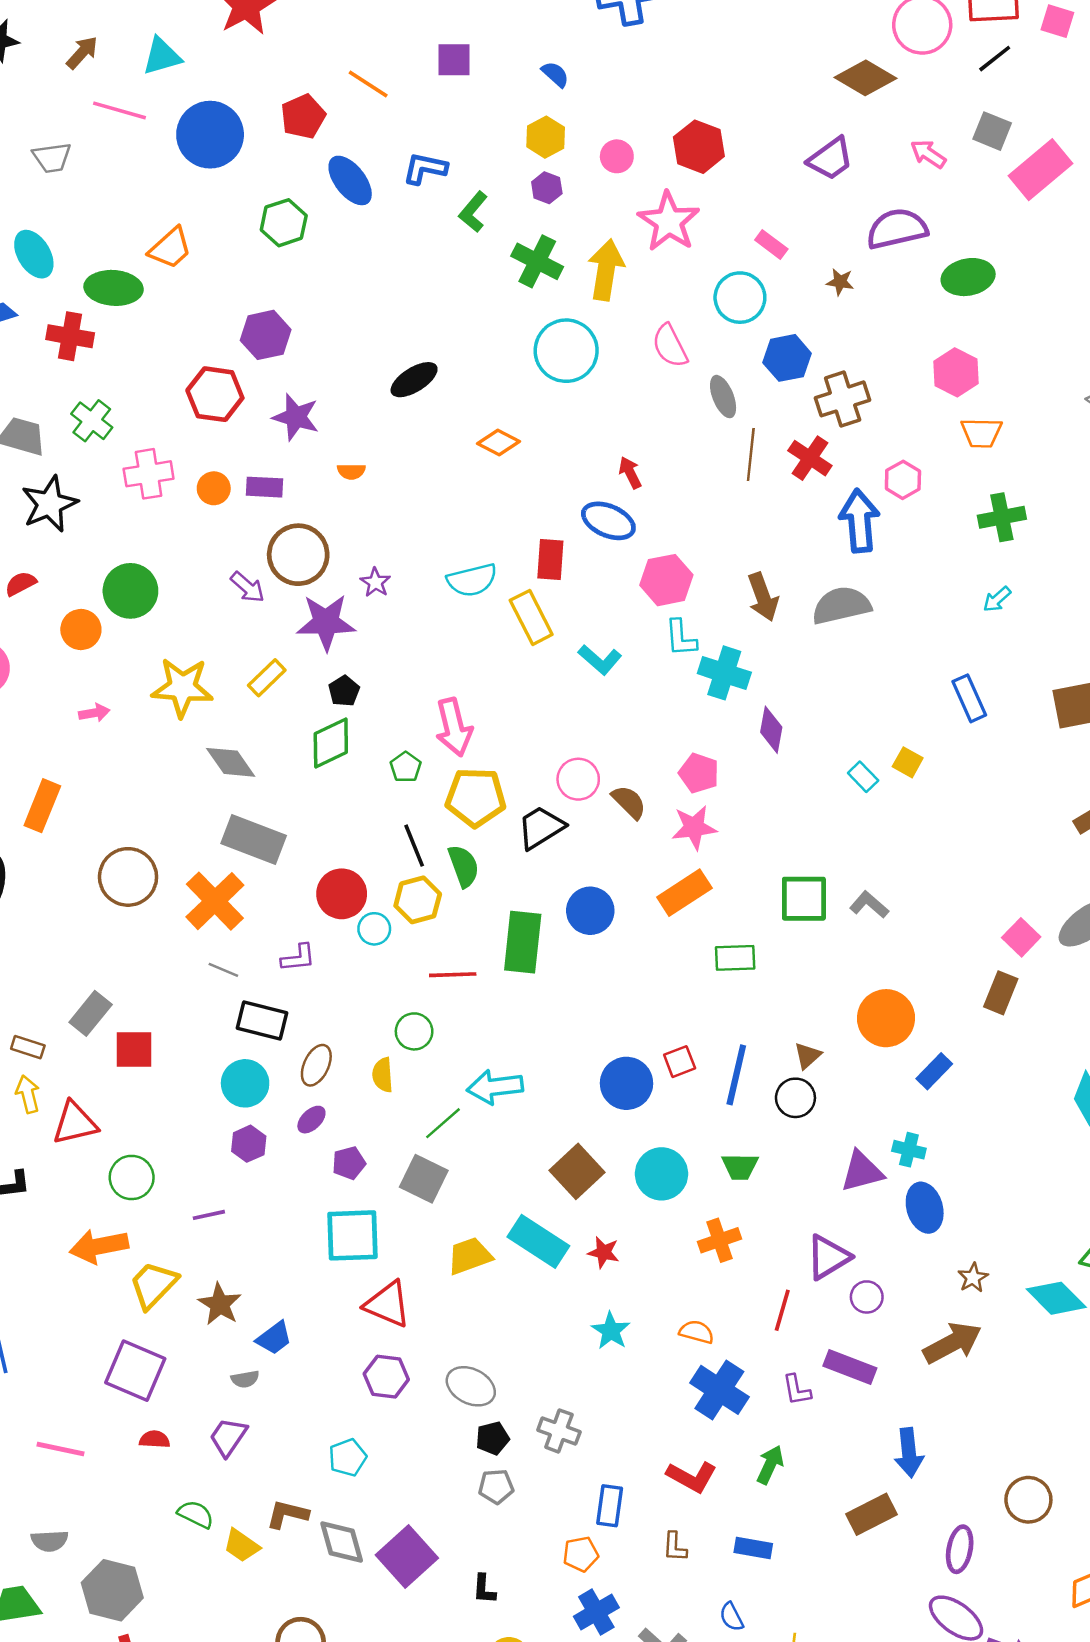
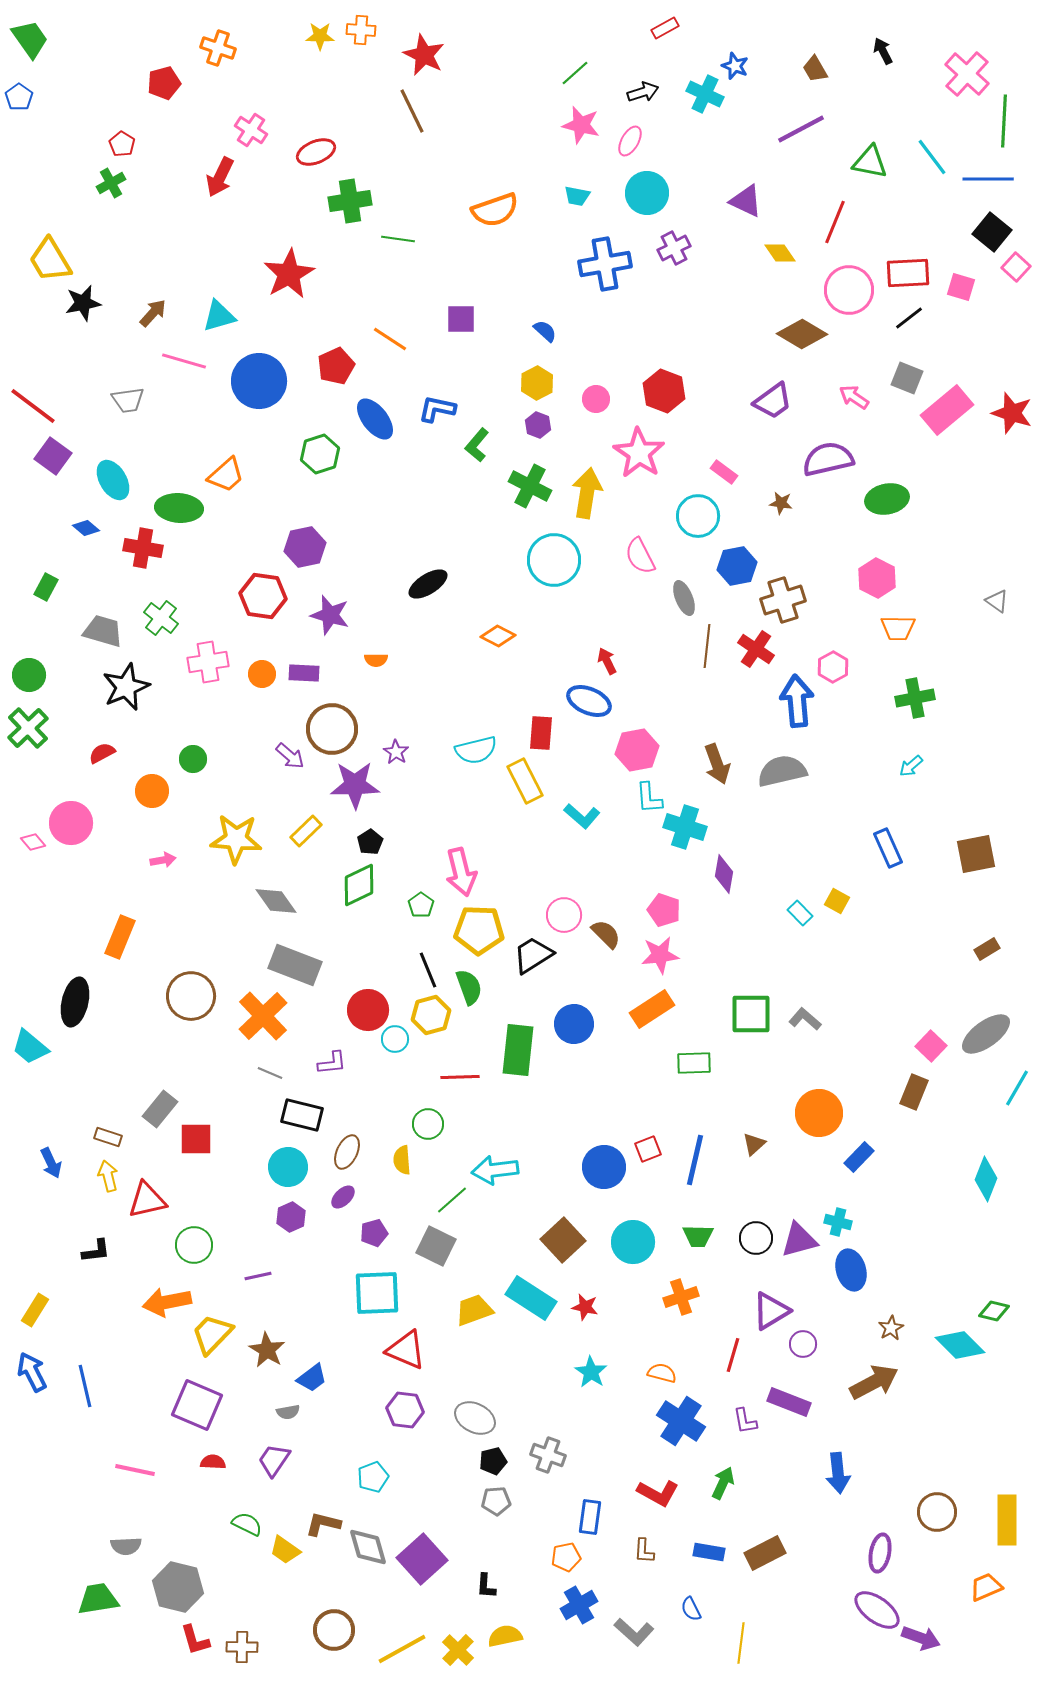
green circle: (130, 591) -> (193, 759), size x0.6
black circle: (795, 1098) -> (756, 1238), moved
brown rectangle: (872, 1514) -> (765, 1553), moved

